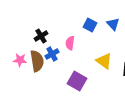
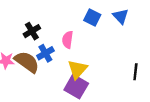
brown semicircle: (37, 61) -> (27, 62), turned -45
yellow triangle: (104, 61) -> (77, 69), moved, turned 36

